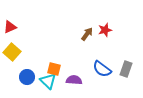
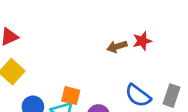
brown arrow: (87, 34) -> (117, 47), turned -144

